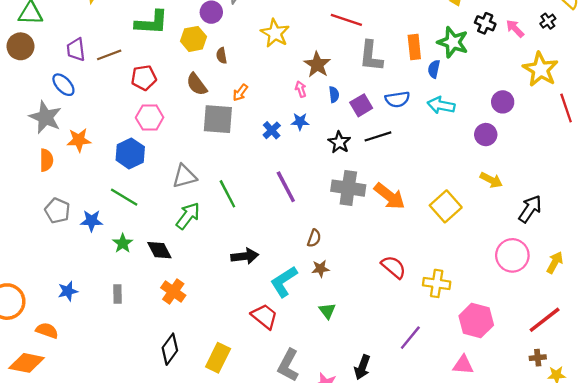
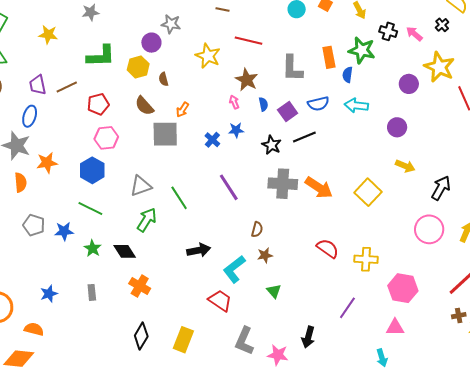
red line: (346, 20) -> (248, 41), moved
blue ellipse: (63, 85) -> (30, 116), turned 65
purple circle: (503, 102) -> (409, 84), moved

